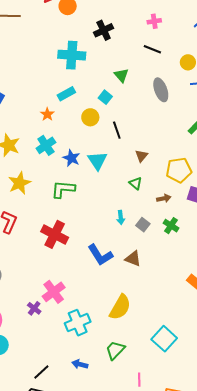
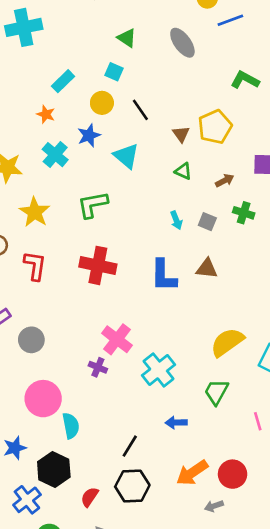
cyan cross: (72, 55) -> (24, 27), moved
blue star: (71, 158) -> (89, 135), moved, turned -30
yellow pentagon: (179, 170) -> (215, 127), moved
blue L-shape: (100, 255) -> (164, 276), turned 48
yellow semicircle: (120, 307) -> (227, 342), moved, turned -140

